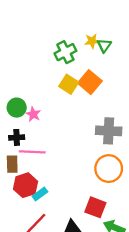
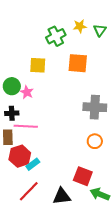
green triangle: (104, 45) -> (100, 30), moved
orange square: (90, 82) -> (78, 63), turned -35
yellow square: (69, 84) -> (38, 65), moved, turned -30
orange circle: (109, 169) -> (95, 141), size x0.6

